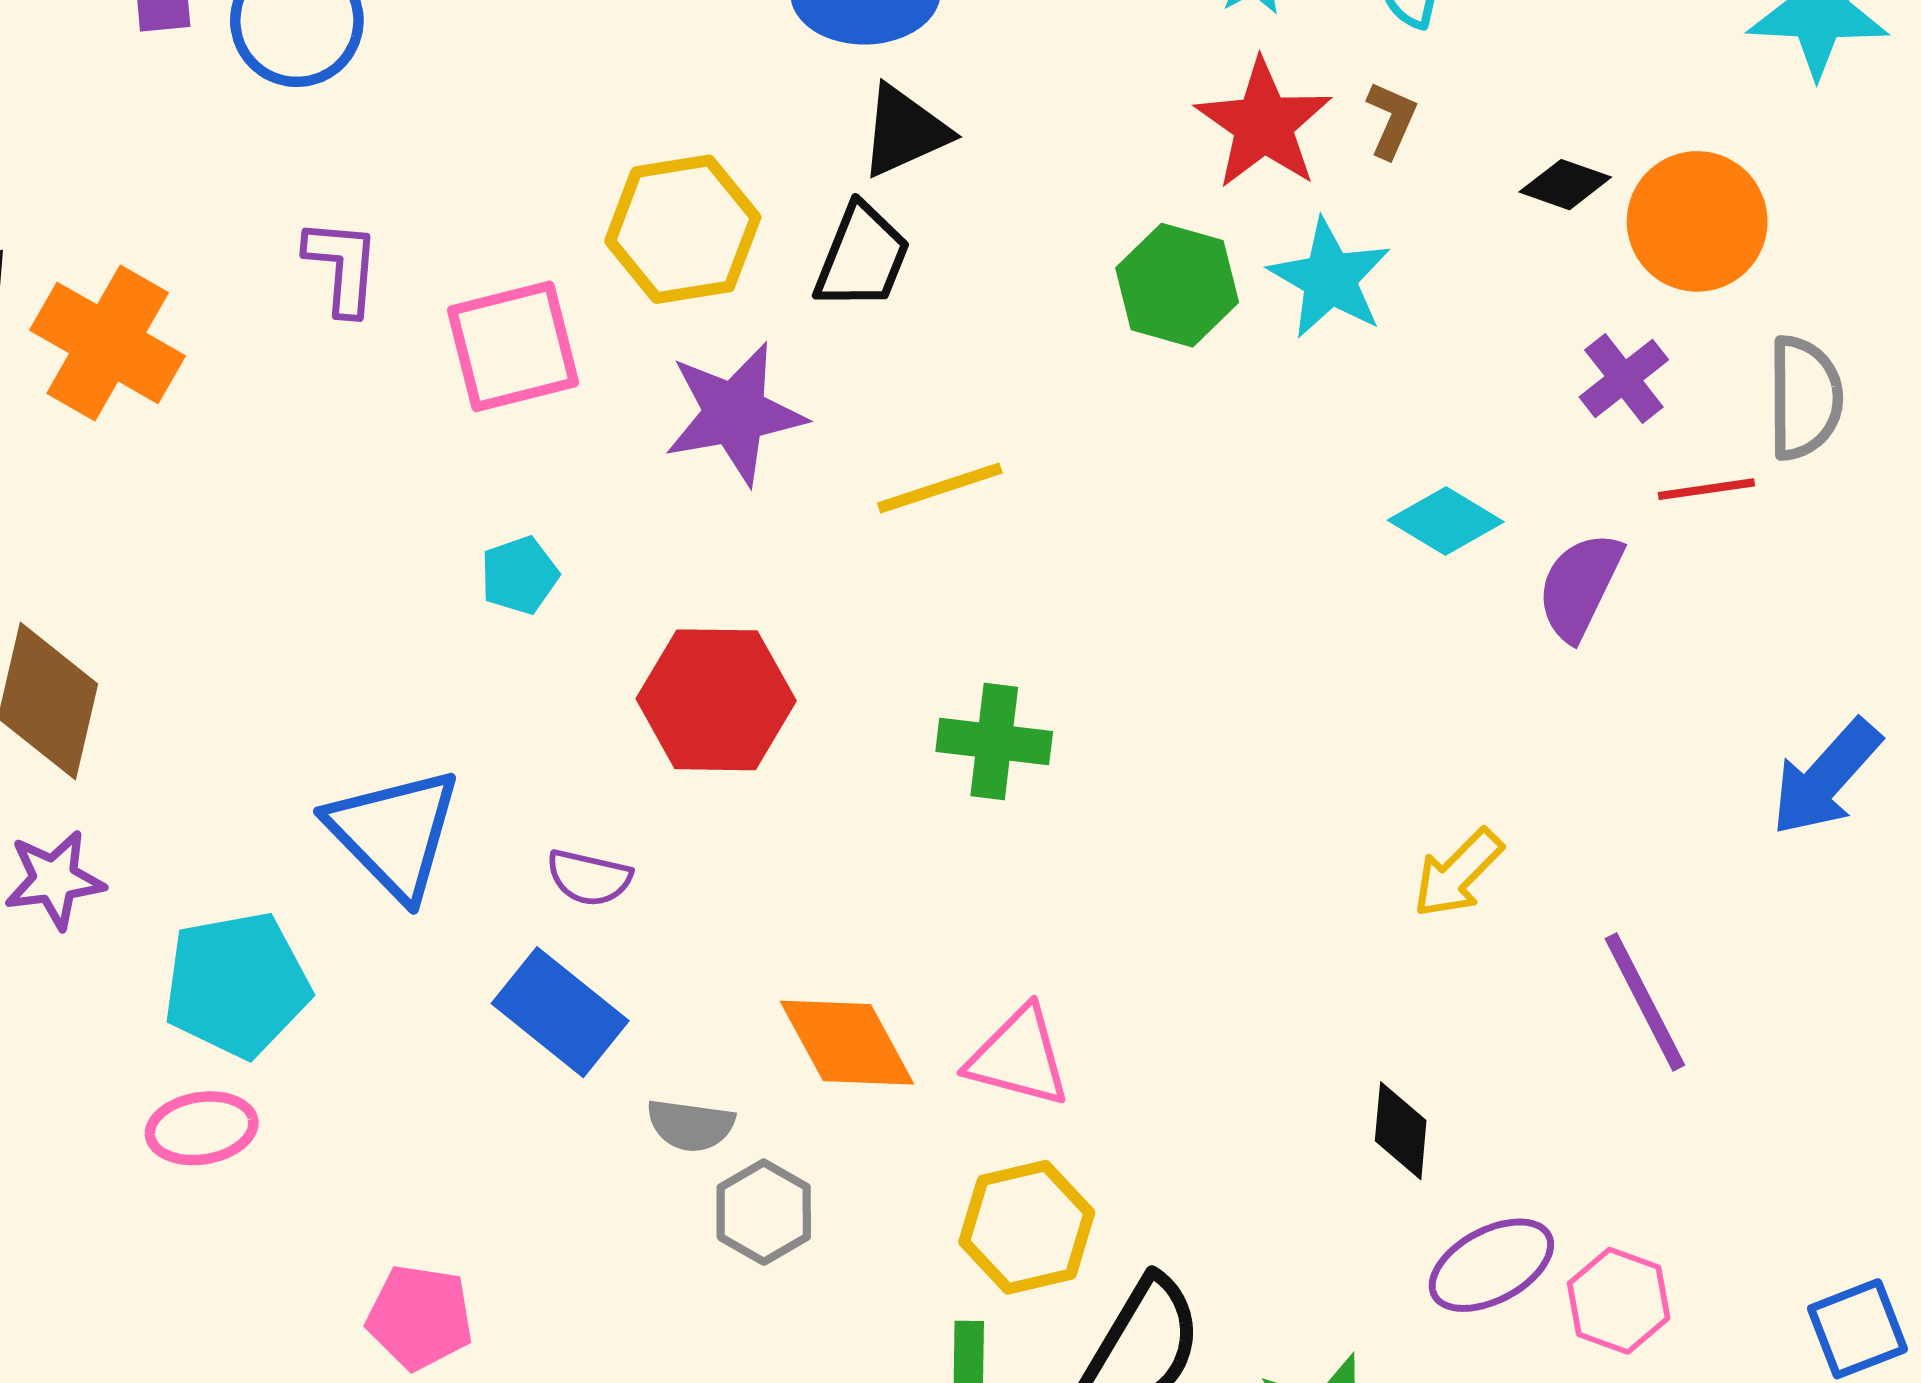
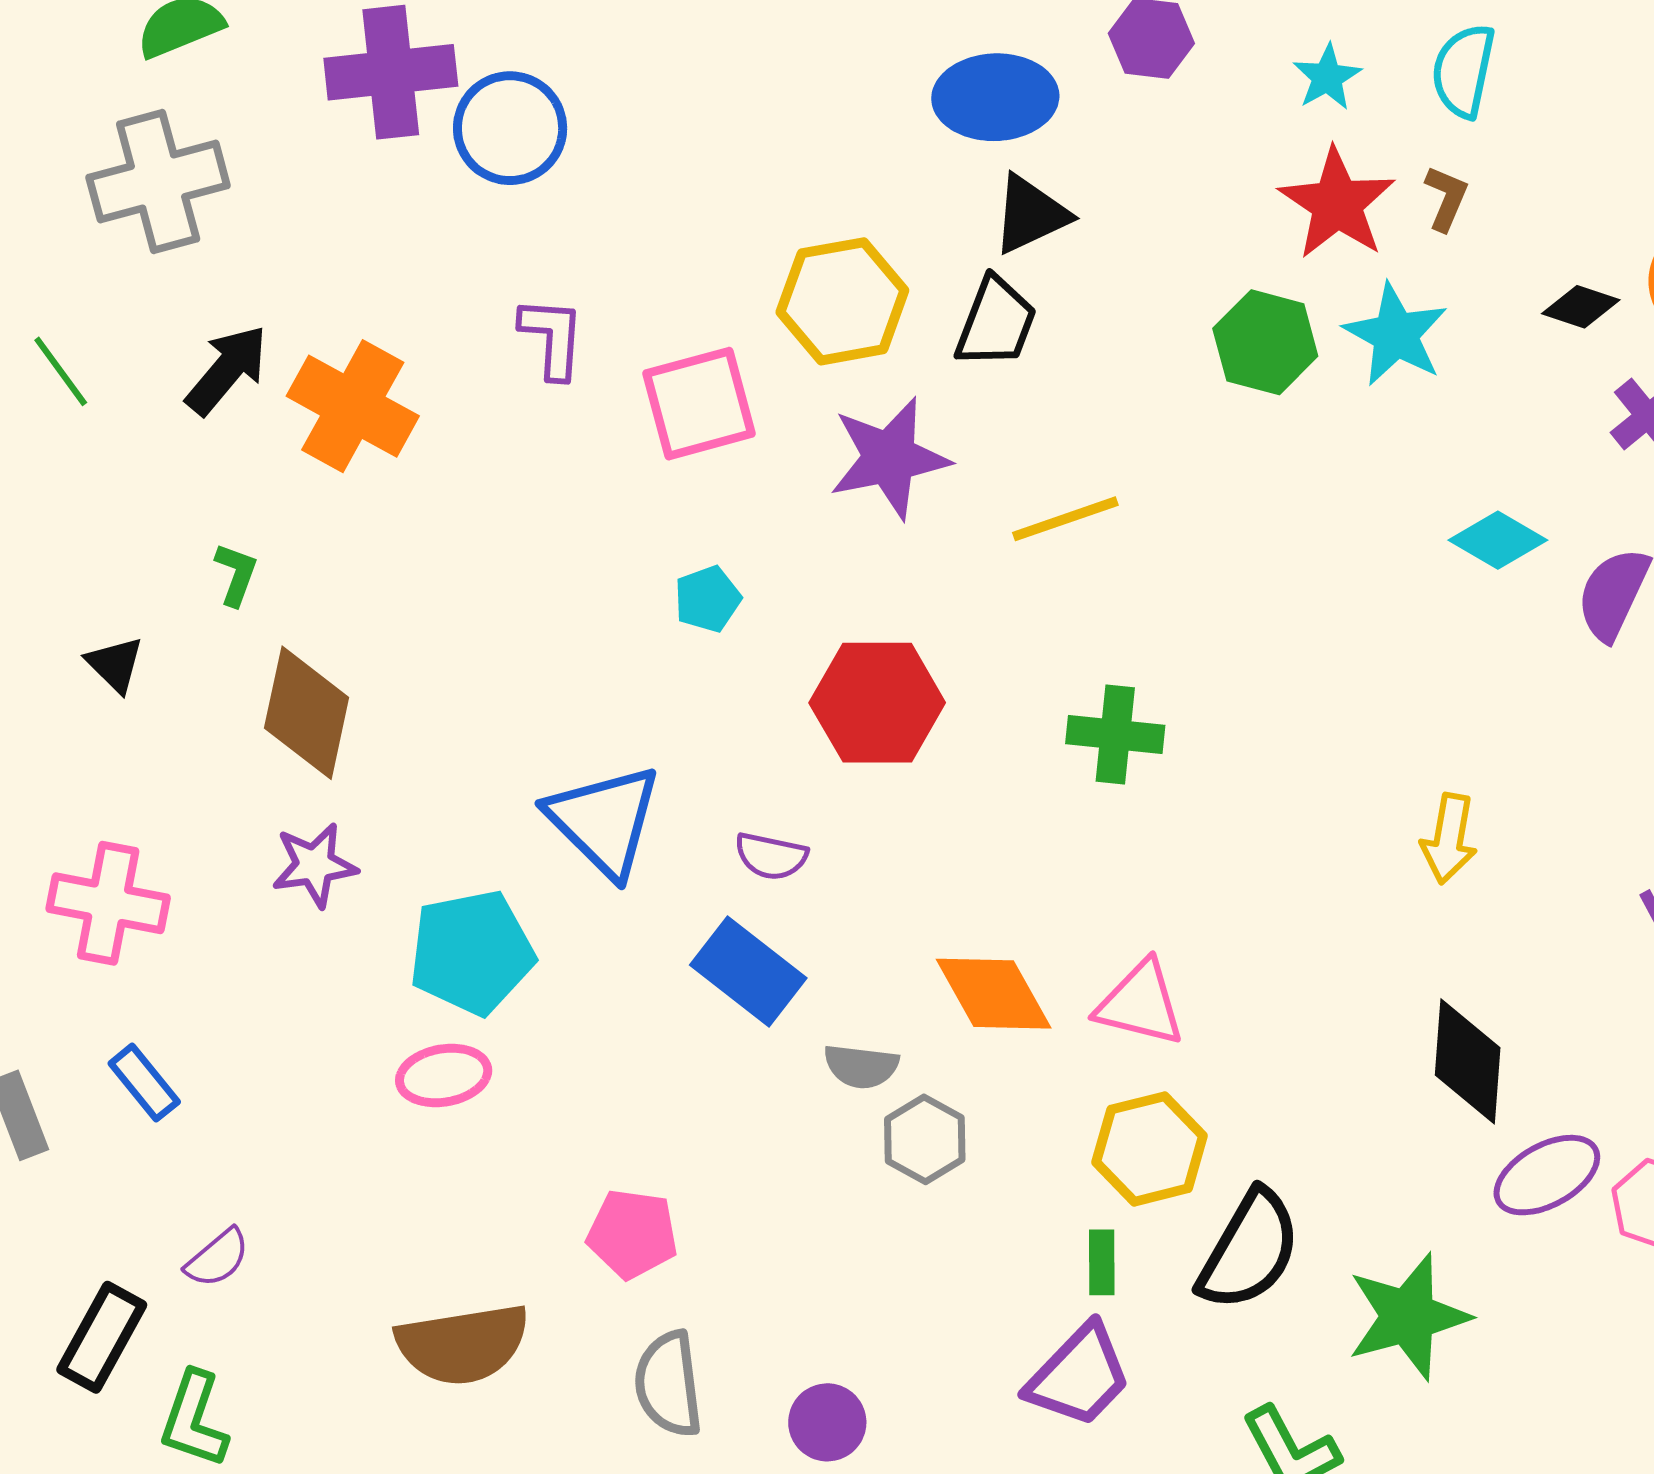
black diamond: (1565, 185) -> (1581, 307), moved
yellow arrow: (1458, 873) -> (1449, 839), moved, turned -34
black diamond: (1401, 1131) -> (1468, 1061), size x1.5

